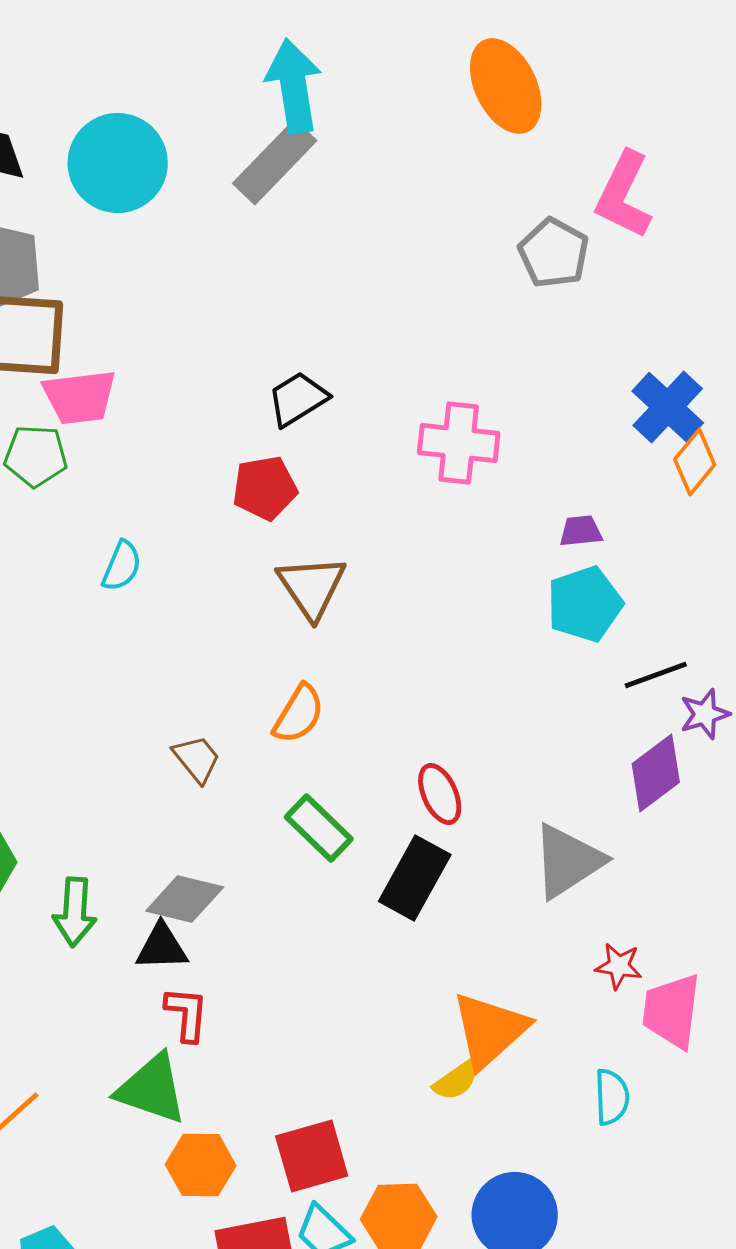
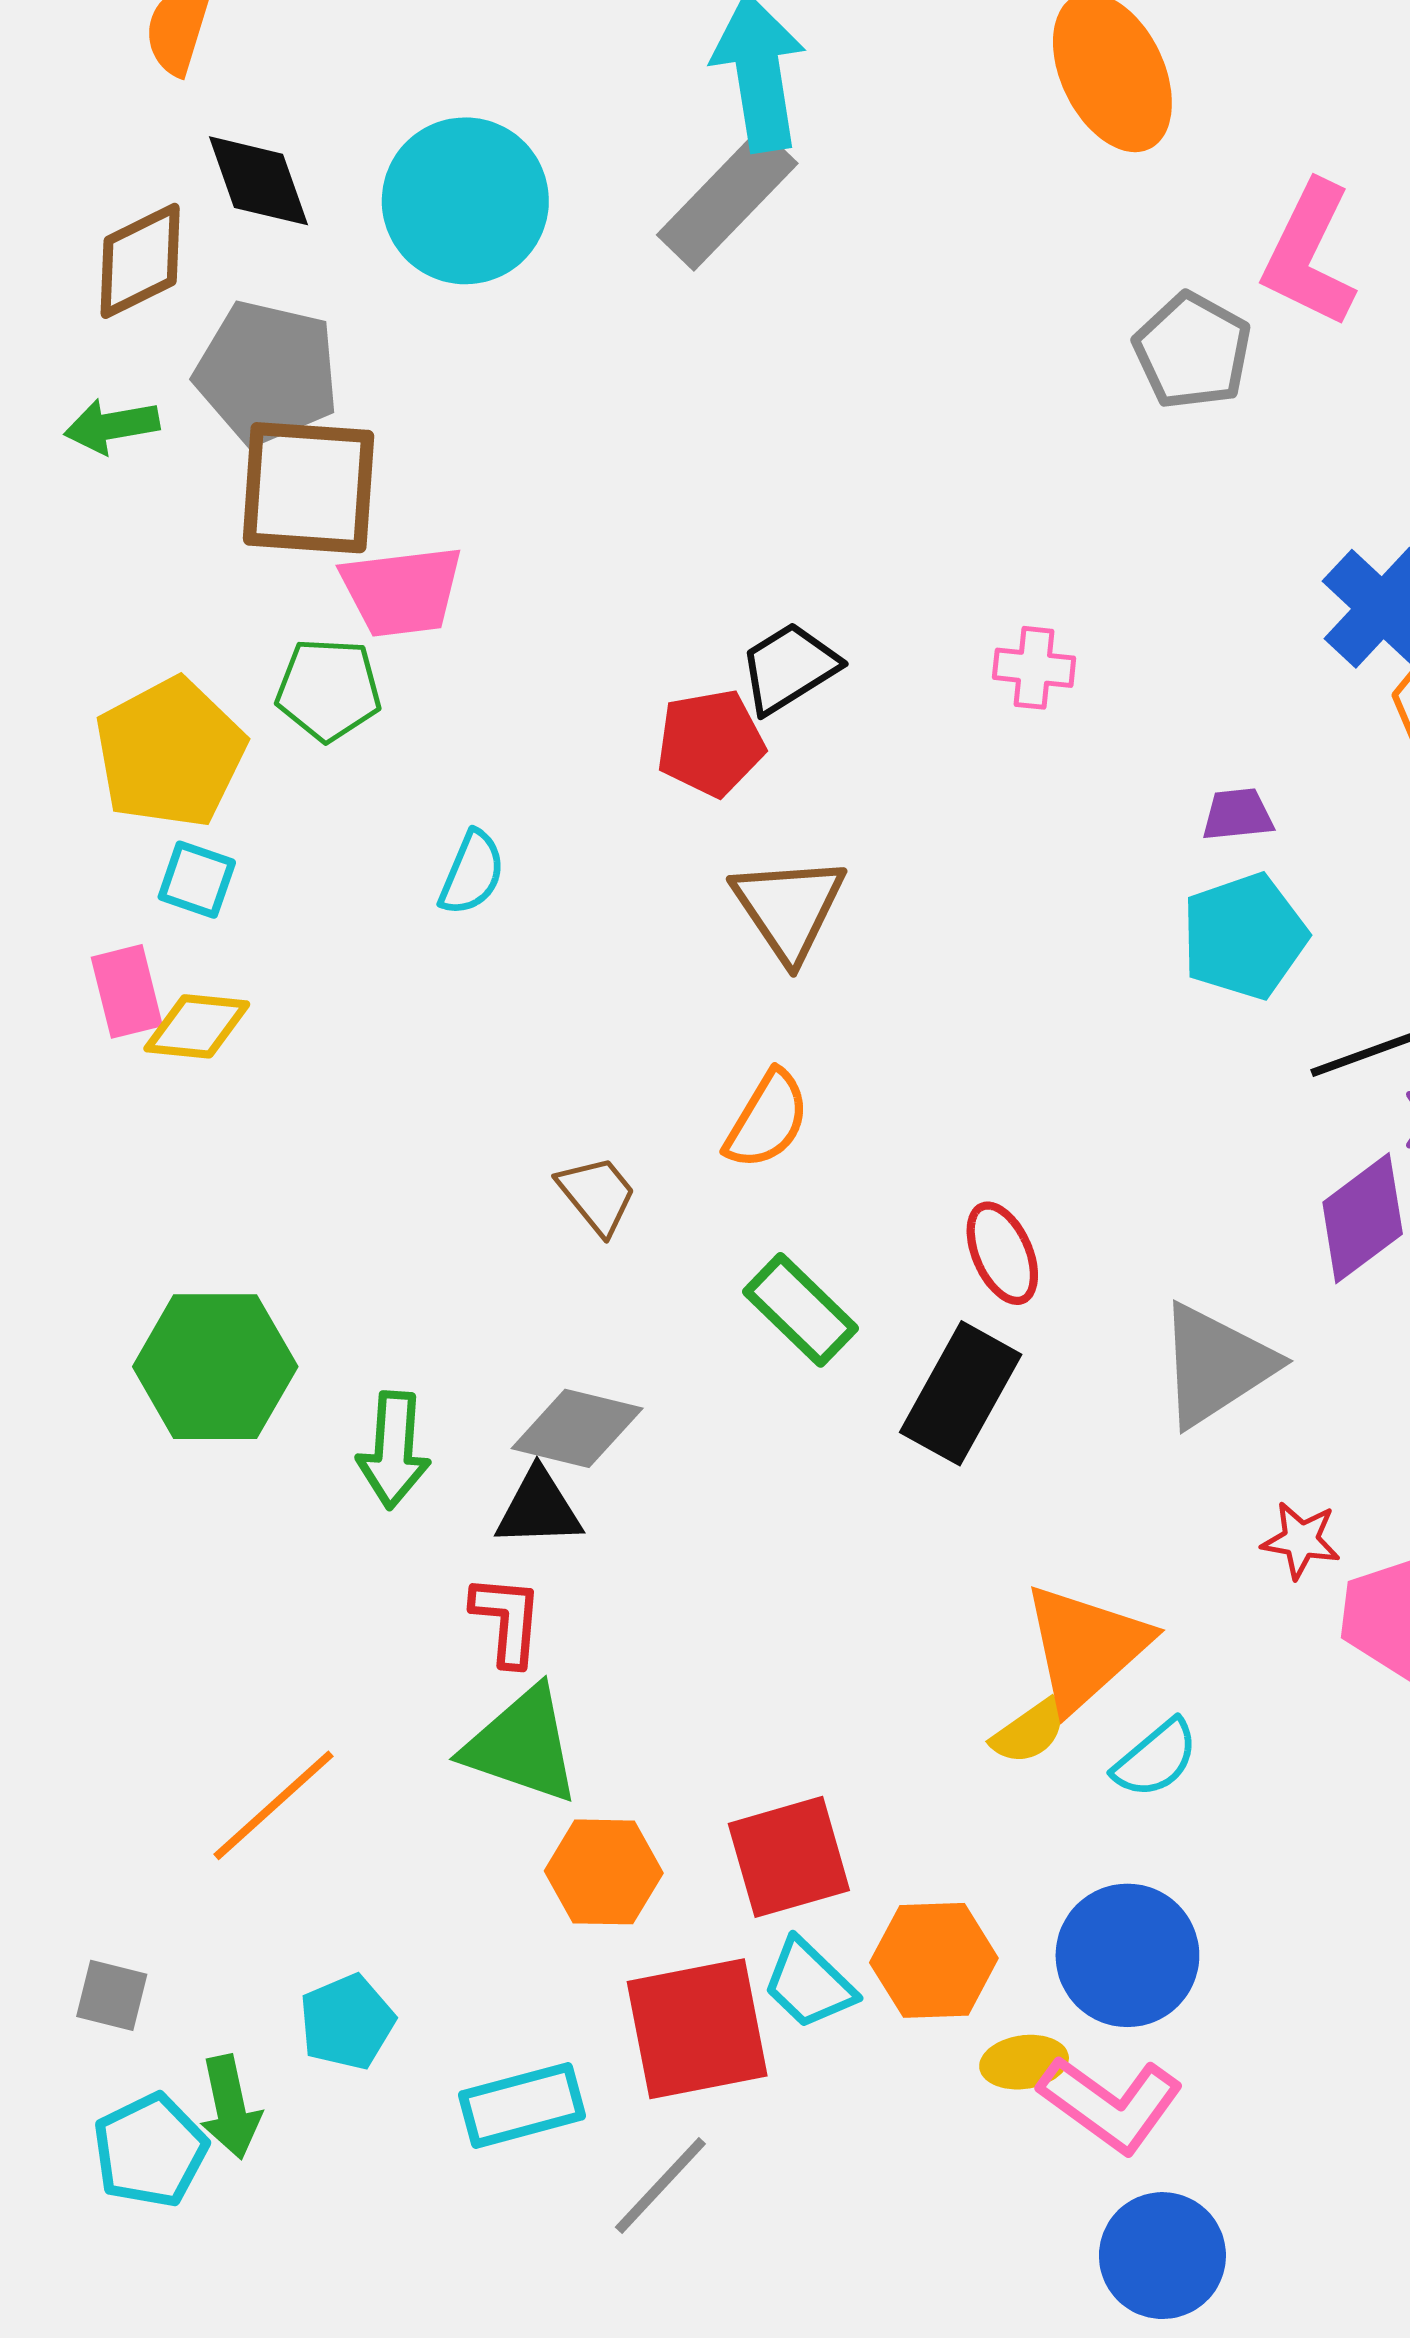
black trapezoid: (298, 399) -> (789, 668), moved
pink cross: (459, 443) -> (1034, 668), size x0.6
red L-shape: (187, 1014) -> (507, 1620), moved
cyan semicircle: (612, 1097) -> (1156, 1759), moved, turned 52

